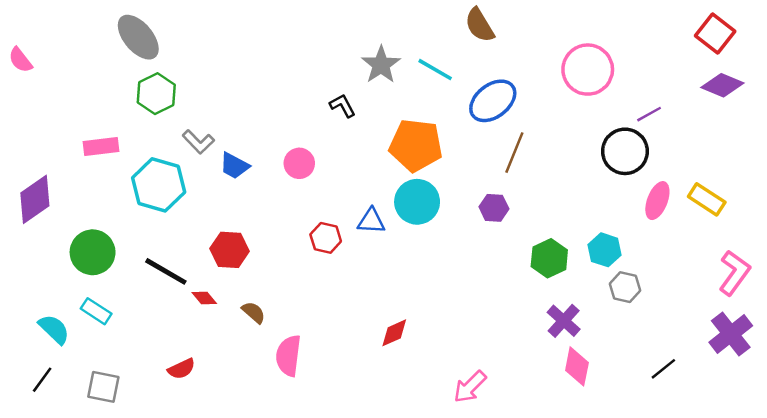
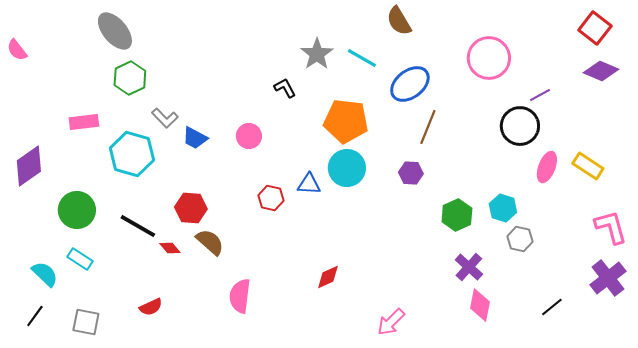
pink L-shape: (734, 273) -> (611, 227), turned -51
brown semicircle: (254, 312) -> (210, 242), moved, size x1.4

